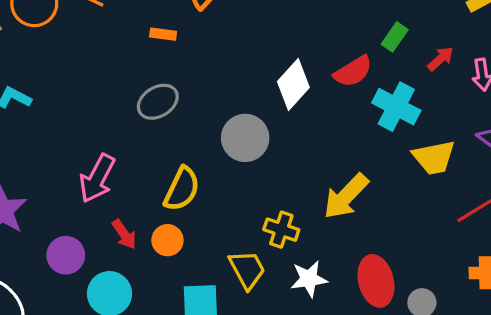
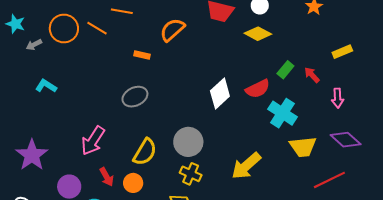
red arrow: (441, 59) -> (312, 75), moved, turned -96
gray circle: (245, 138) -> (188, 142), moved
yellow cross: (281, 230) -> (191, 174), moved

